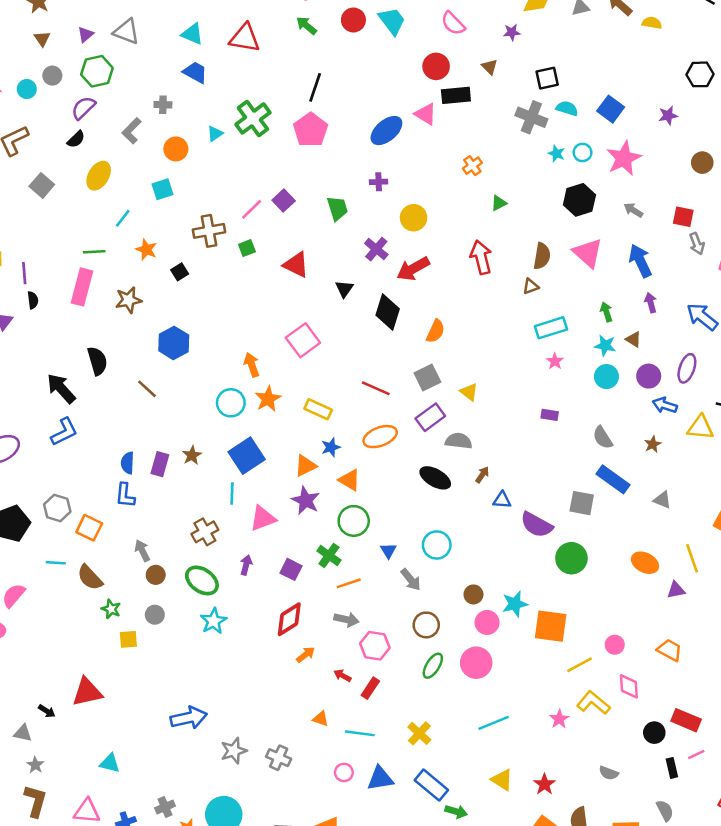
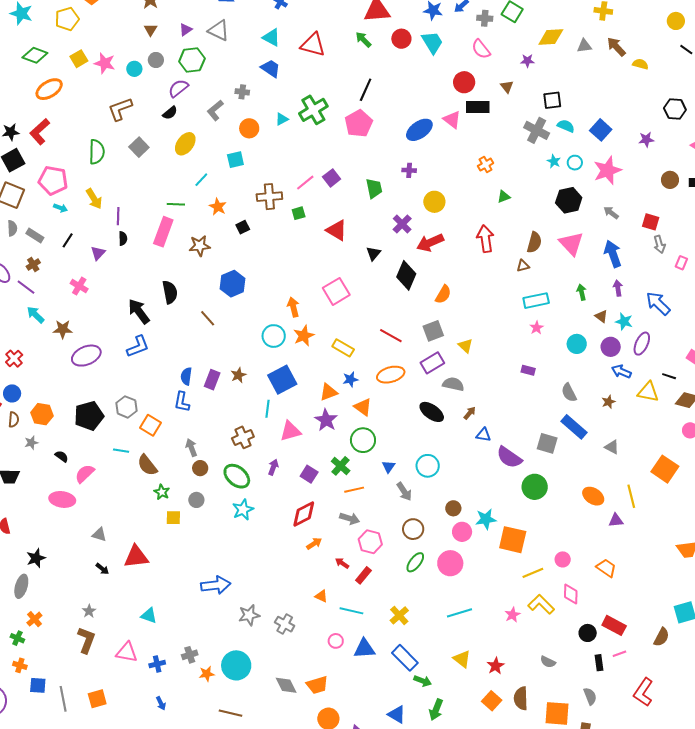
cyan star: (605, 346) -> (624, 322), moved
gray triangle: (23, 733) -> (99, 535), moved

